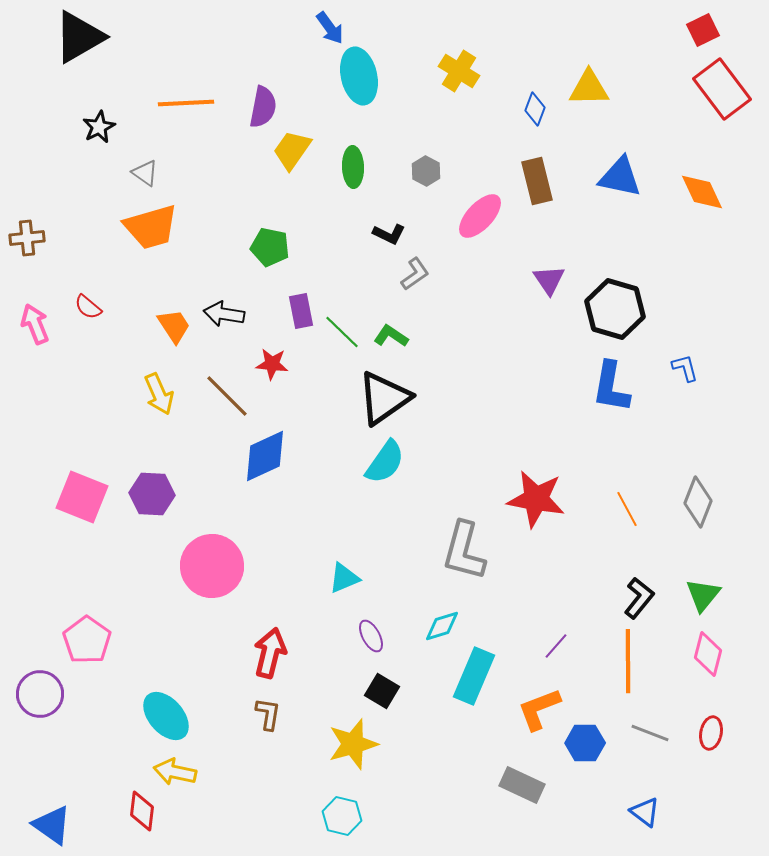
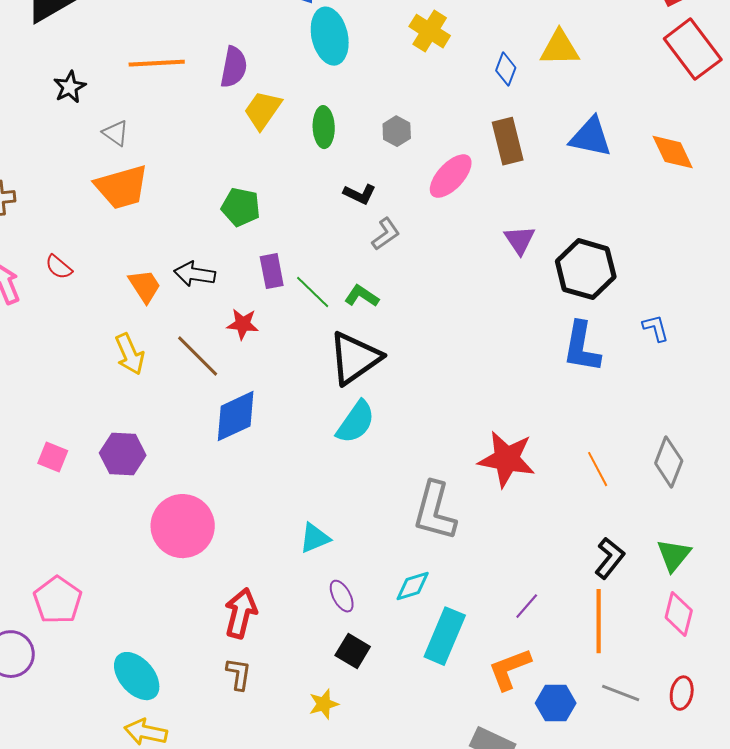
pink square: (82, 497) -> (53, 457), size x0.6
yellow star: (353, 744) -> (324, 704), size x0.6

